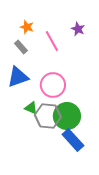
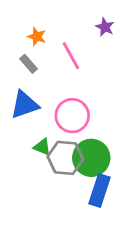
purple star: (78, 29) -> (105, 27), moved
blue rectangle: (73, 140) -> (99, 191), turned 60

